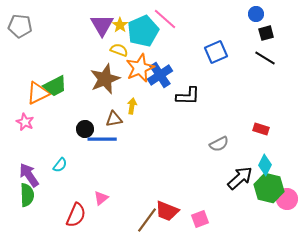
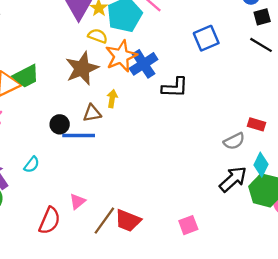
gray semicircle: (219, 144) -> (234, 141), moved
red trapezoid: (167, 211) -> (128, 221), moved
brown line: (147, 220) -> (104, 221), moved

